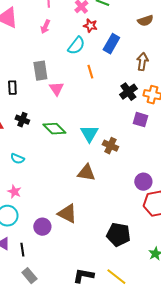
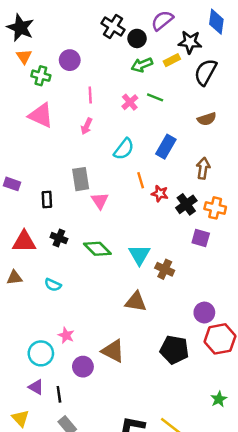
red star: (90, 26) -> (160, 194), moved
pink star: (14, 192) -> (66, 335), moved
black pentagon: (118, 235) -> (174, 350), moved

